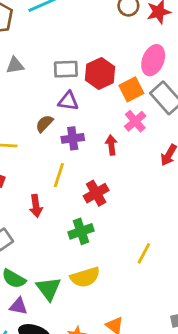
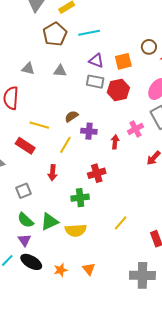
orange square: (131, 89) -> (123, 61), moved
purple triangle: (68, 101) -> (96, 61), moved
yellow line: (59, 175) -> (65, 145), moved
green triangle: (49, 289) -> (49, 222), moved, turned 30
purple triangle: (18, 306) -> (24, 240), turned 32

